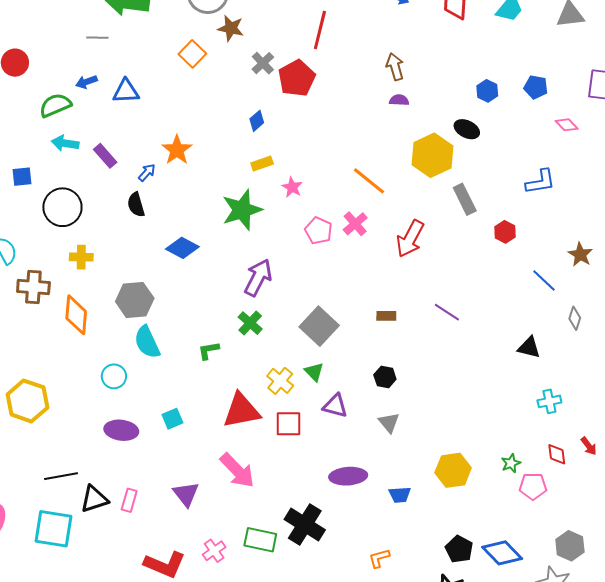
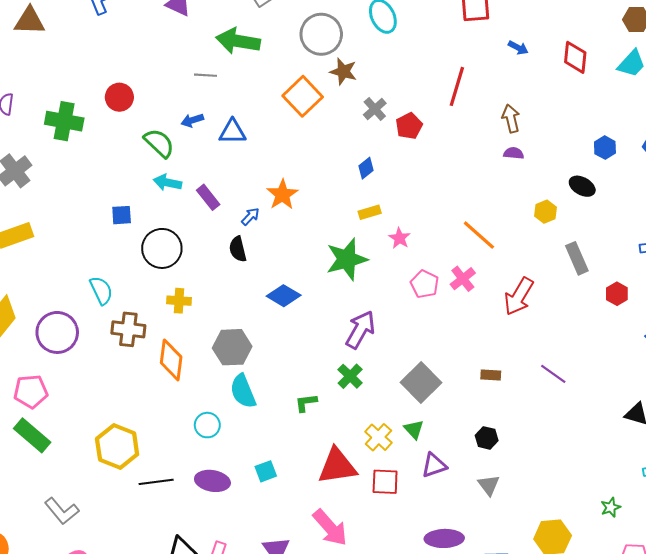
red line: (320, 30) -> (457, 86), moved
orange square: (192, 54) -> (303, 96), size x1.4
red pentagon: (297, 78) -> (409, 126), size x0.7
green semicircle: (55, 105) -> (159, 143), turned 64
yellow hexagon: (432, 155) -> (546, 212), size x0.5
purple triangle: (335, 406) -> (434, 465), turned -36
green star: (511, 463) -> (611, 507), moved
black line: (61, 476) -> (156, 482), moved

